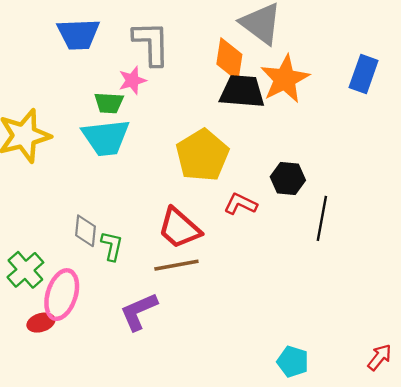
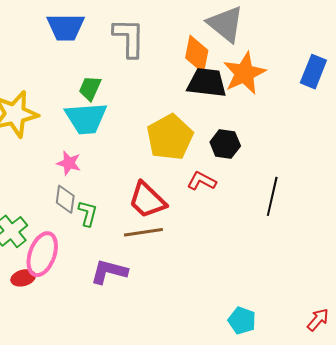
pink star: (132, 80) -> (69, 163), moved, turned 30
green trapezoid: (109, 103) -> (90, 88), turned 108
black hexagon: (288, 179) -> (225, 144), moved
purple L-shape: (139, 312) -> (109, 272), turned 36

